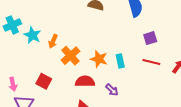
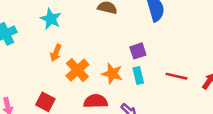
cyan star: (32, 35) -> (51, 19), moved
purple square: (150, 38) -> (138, 51), moved

